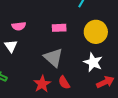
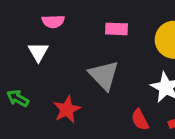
red semicircle: (64, 83) -> (140, 120), moved
red star: (42, 84) -> (67, 109), moved

